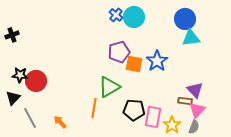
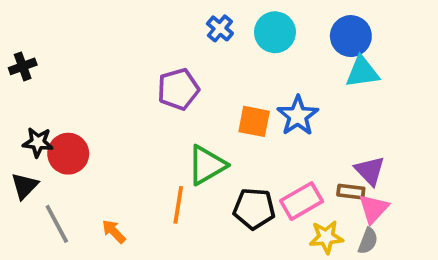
cyan circle: (134, 17) -> (275, 32), moved
purple pentagon: (119, 52) -> (178, 89), moved
pink rectangle: (153, 117) -> (302, 201), moved, turned 50
yellow star: (172, 125) -> (326, 237), turned 30

